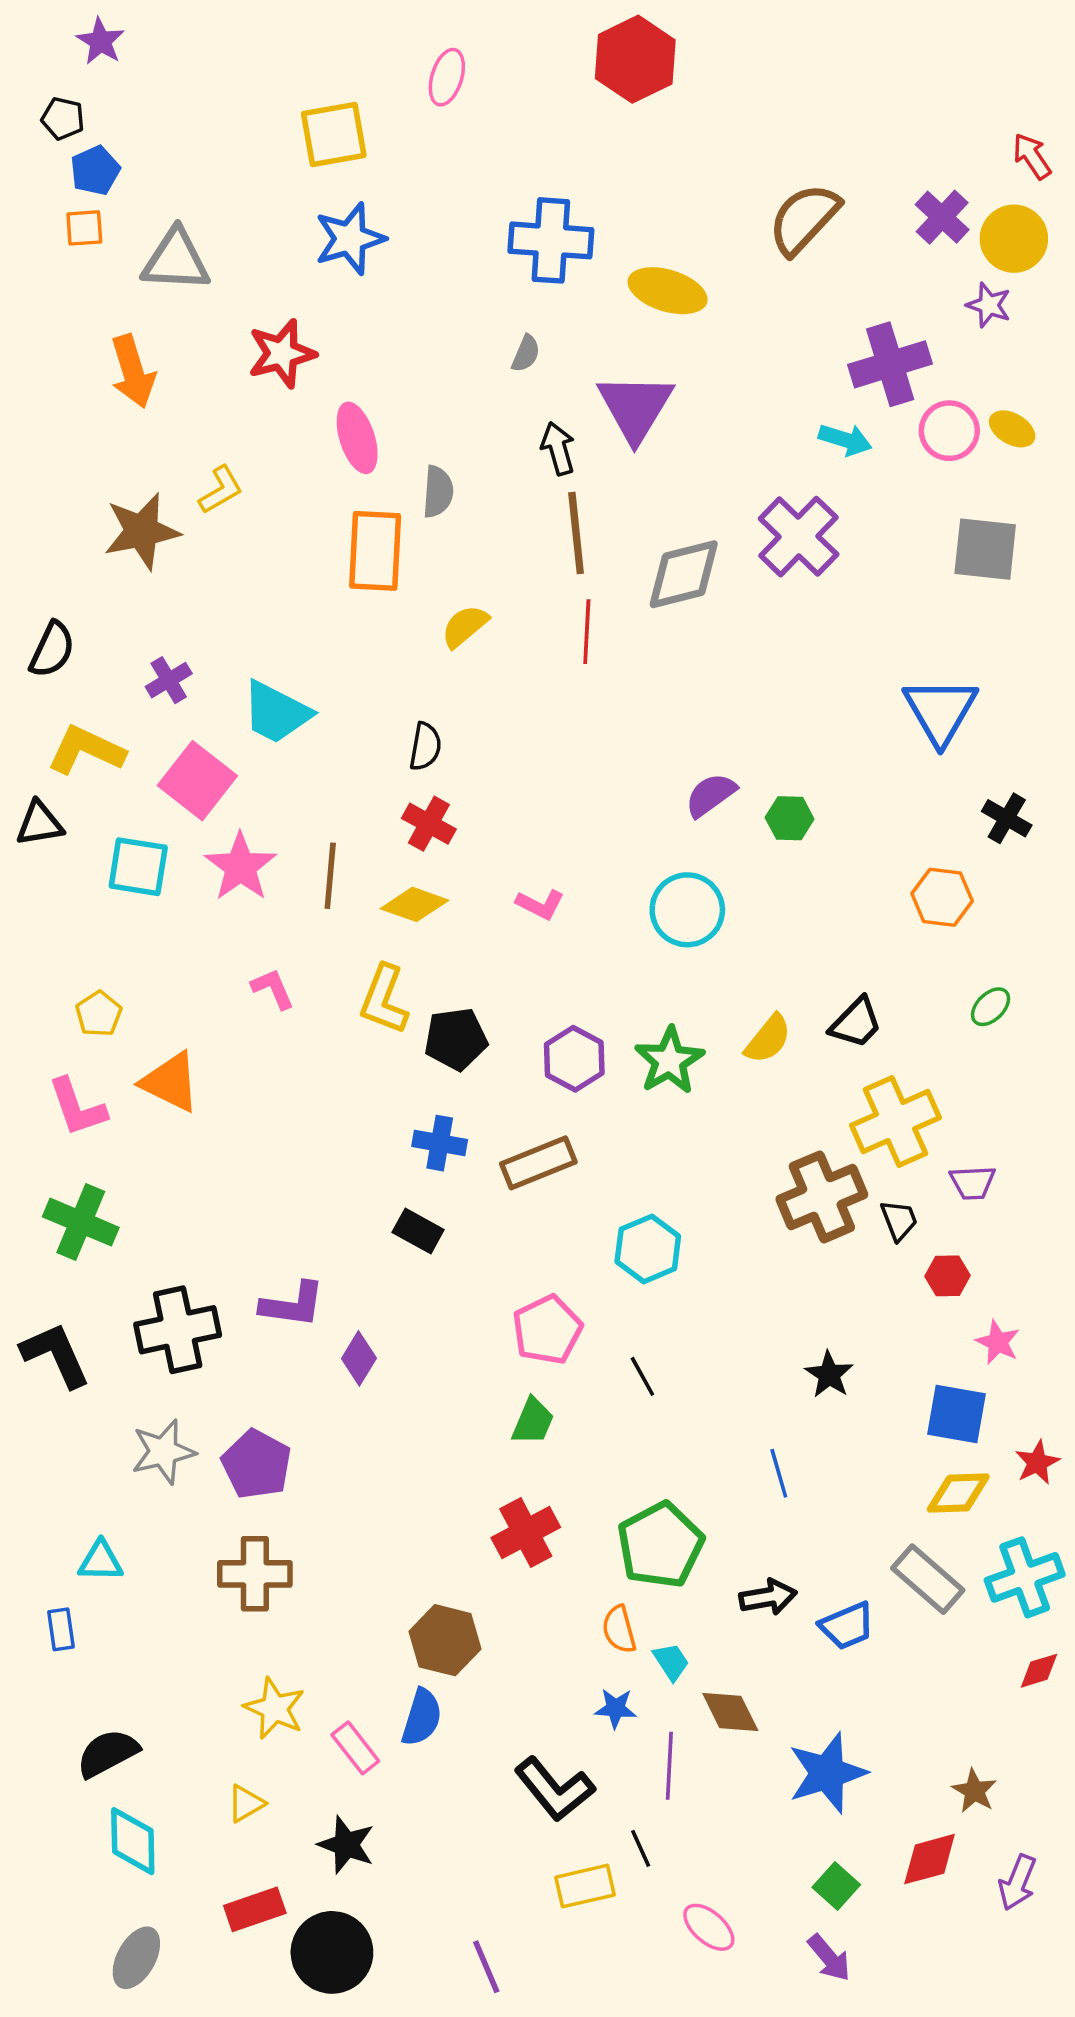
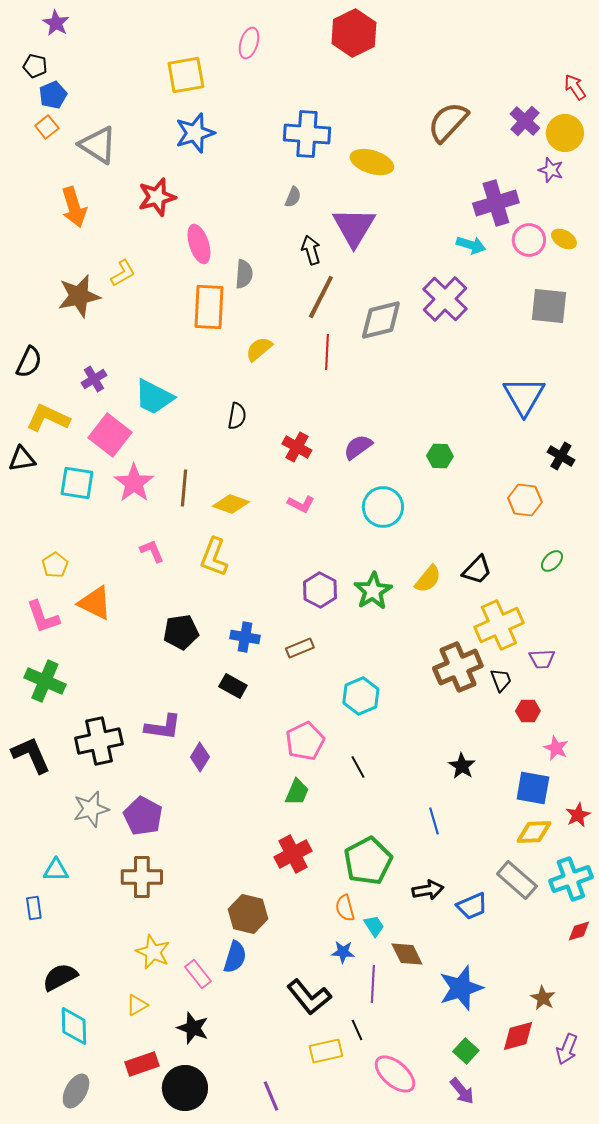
orange square: (84, 228) -> (47, 127), turned -35
gray triangle: (176, 260) -> (98, 145), turned 30
brown line: (576, 533) -> (321, 297), turned 33
purple semicircle: (711, 795) -> (358, 447), moved
red cross: (429, 824) -> (297, 447), moved
black pentagon: (456, 1039) -> (181, 632), moved
brown rectangle: (538, 1163) -> (300, 648), size x0.7
pink ellipse: (709, 1927) -> (395, 1074), size x1.4

